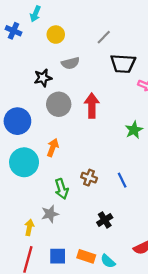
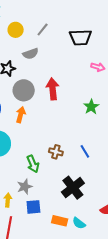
gray line: (104, 37) -> (43, 30), moved
black trapezoid: (123, 64) -> (80, 37), moved
orange arrow: (53, 148) -> (21, 115), moved
black cross: (105, 220) -> (73, 188), size x1.6
blue square: (58, 256) -> (33, 207), moved

